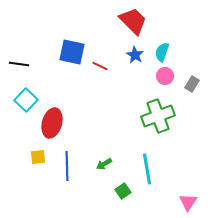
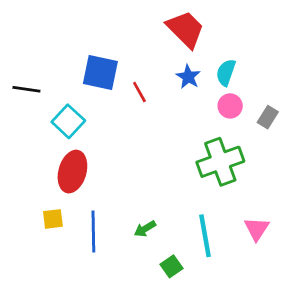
red line: (100, 66) -> (139, 92), turned 35
cyan square: (26, 100) -> (68, 121), moved
pink triangle: (188, 202) -> (257, 229), moved

